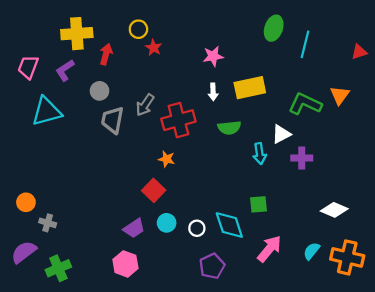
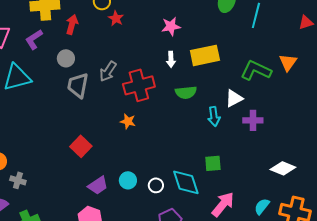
red square: (154, 190) -> (81, 146), moved

